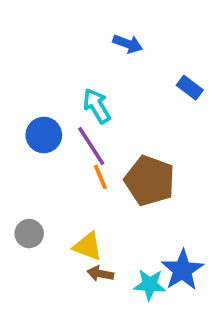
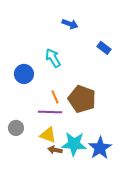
purple line: (91, 146) -> (50, 112), moved, turned -55
cyan star: (150, 285) -> (74, 144), moved, size x1.4

